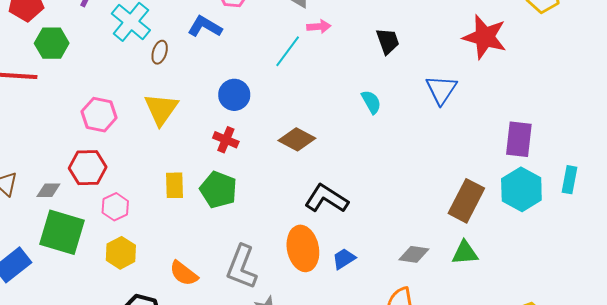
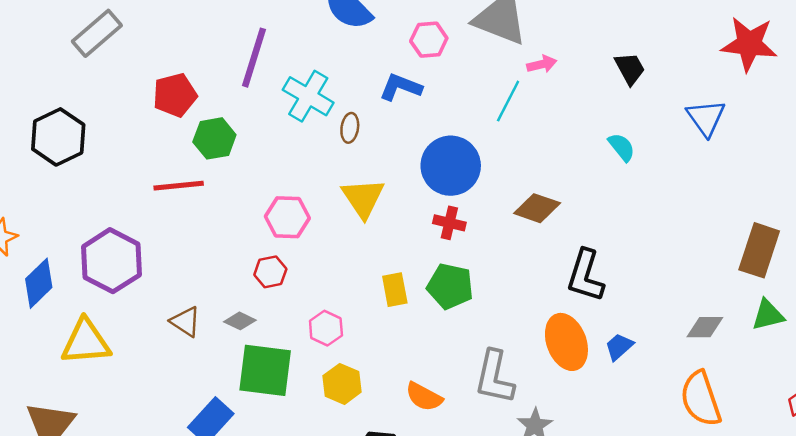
blue circle: (234, 95) -> (451, 166), size x1.5
red hexagon: (88, 168) -> (270, 272), moved, size x0.7
gray diamond: (48, 190) -> (240, 321), turned 35
black L-shape: (326, 199) -> (585, 276), turned -96

